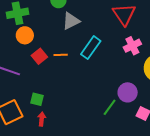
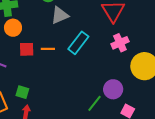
red square: (39, 56) -> (27, 49), turned 35

